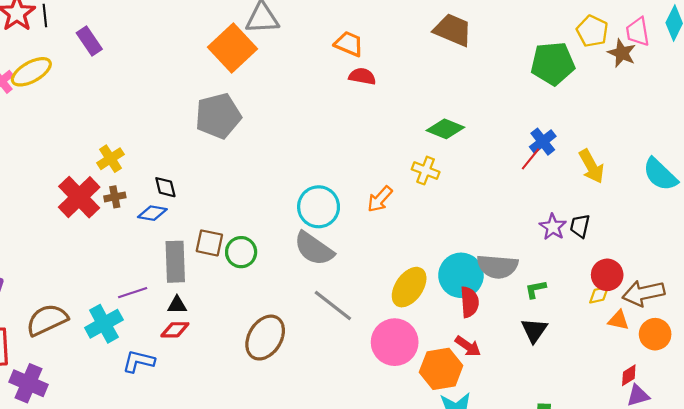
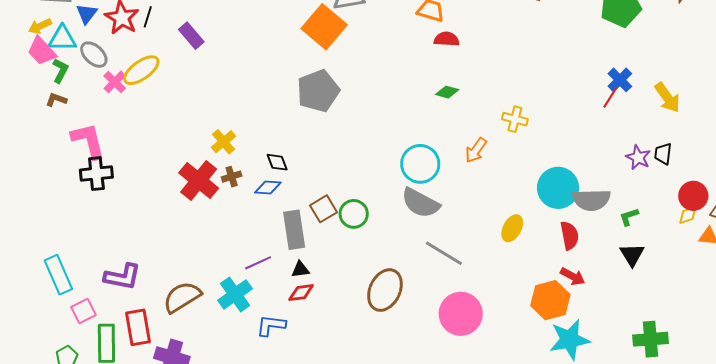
black line: (45, 16) -> (148, 17), turned 30
green diamond: (445, 129) -> (447, 92), moved, size x0.7
brown square: (209, 243) -> (324, 209), turned -36
cyan circle: (461, 275) -> (558, 188), moved
yellow ellipse: (409, 287) -> (512, 228), size x0.7
pink circle: (395, 342) -> (461, 314), moved

